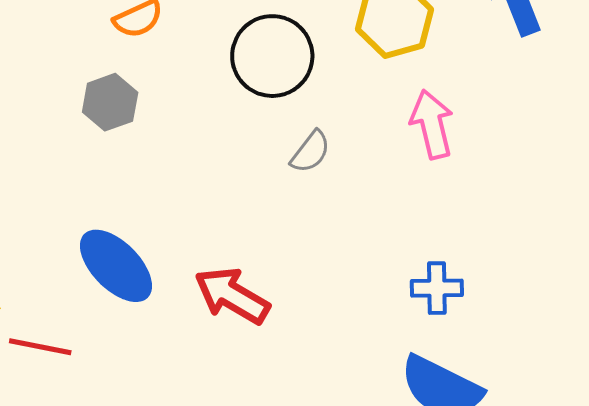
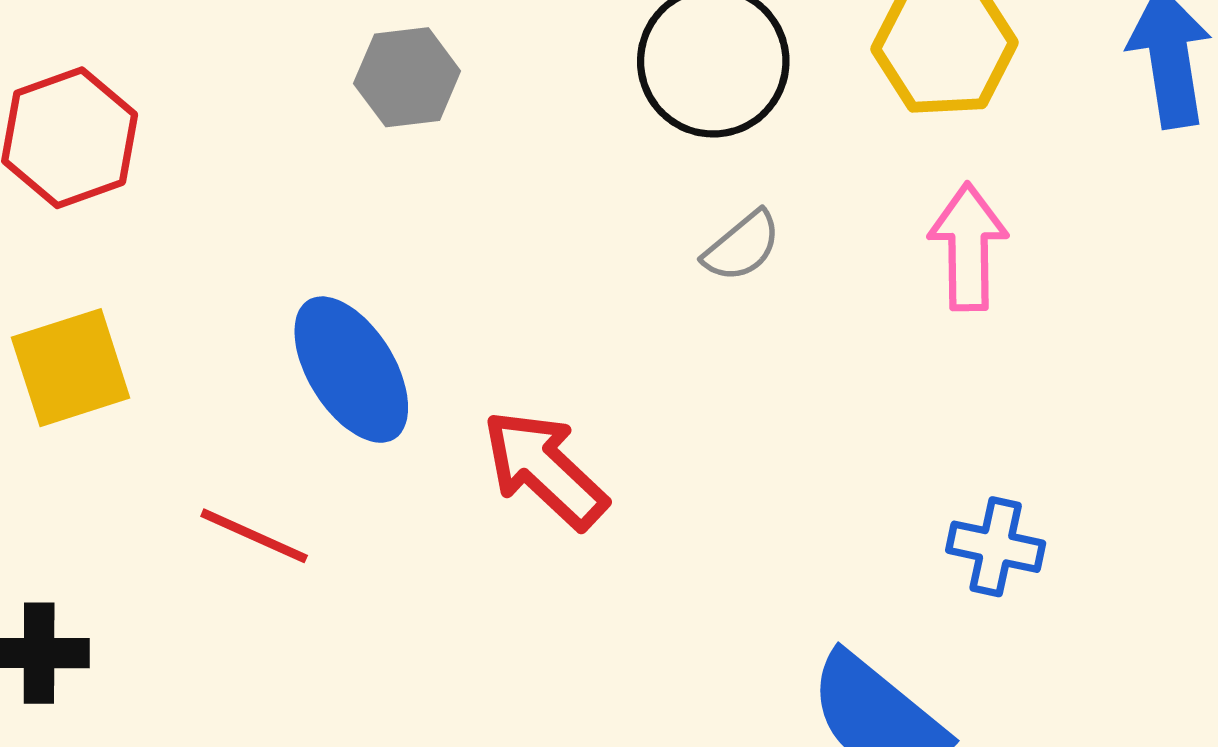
blue cross: (437, 288) -> (996, 547), moved
red line: (40, 347) -> (254, 536), moved

